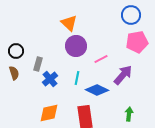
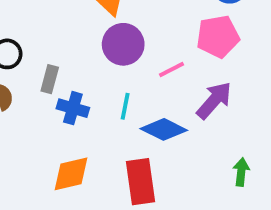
pink pentagon: (137, 42) -> (218, 37), moved
blue cross: (50, 79) -> (73, 108), turned -35
green arrow: (129, 114) -> (241, 172), moved

